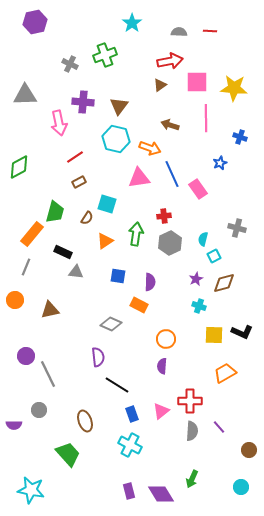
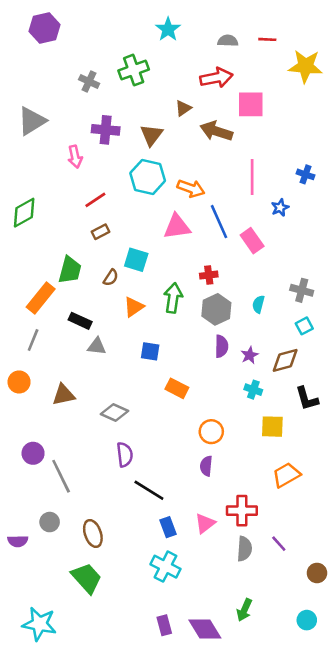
brown triangle: (160, 85) -> (183, 108), moved
yellow star: (234, 88) -> (306, 66), moved
gray triangle: (25, 95) -> (32, 121), turned -30
pink line: (206, 118) -> (252, 177), moved
pink arrow: (59, 123) -> (75, 157), size x0.7
brown arrow: (170, 125) -> (216, 131), moved, size x1.4
cyan square: (214, 256) -> (304, 326), moved
purple semicircle: (150, 282) -> (221, 346), moved
gray diamond: (111, 324) -> (115, 413), moved
black L-shape: (242, 332) -> (307, 399), moved, turned 50
brown ellipse: (85, 421) -> (93, 534), moved

